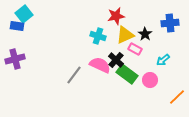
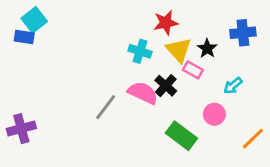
yellow triangle: (125, 35) -> (179, 50), turned -48
purple cross: (15, 59) -> (21, 129), moved
green rectangle: (127, 74) -> (181, 136), moved

